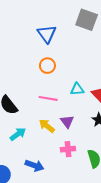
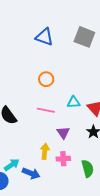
blue triangle: (47, 34) -> (44, 37), moved, turned -36
yellow arrow: (47, 126) -> (45, 151), moved, turned 56
cyan arrow: (18, 134) -> (12, 165), moved

